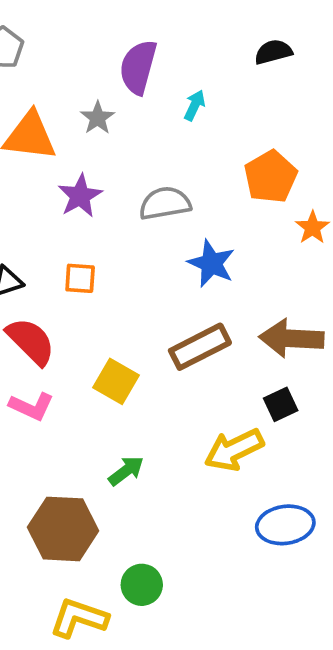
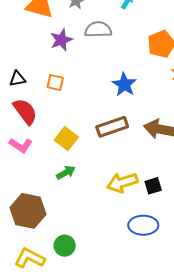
gray semicircle: (165, 203) -> (98, 29), moved
black square: (281, 404) -> (153, 186), moved
green arrow: (126, 471) -> (66, 173), moved

